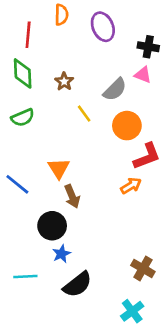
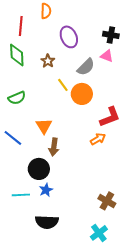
purple ellipse: (103, 27) -> (69, 37), moved
green semicircle: (23, 118) -> (17, 98), moved
orange circle: (127, 126) -> (82, 94), moved
brown arrow: (72, 196) -> (54, 147), turned 30
cyan line: (25, 276) -> (21, 195), moved
black semicircle: (77, 285) -> (47, 222), moved, turned 40

